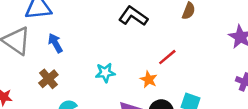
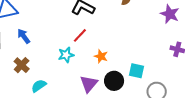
red line: (167, 57) -> (80, 35), moved

